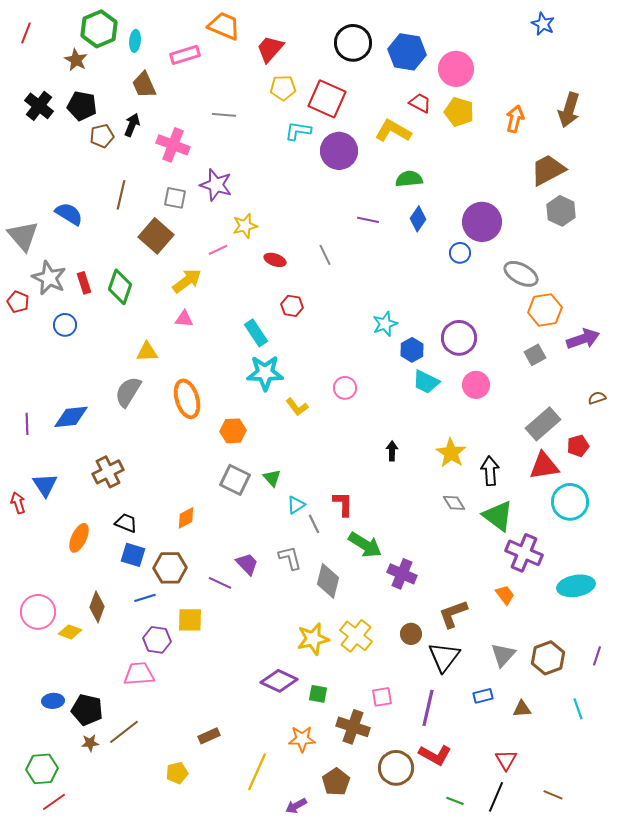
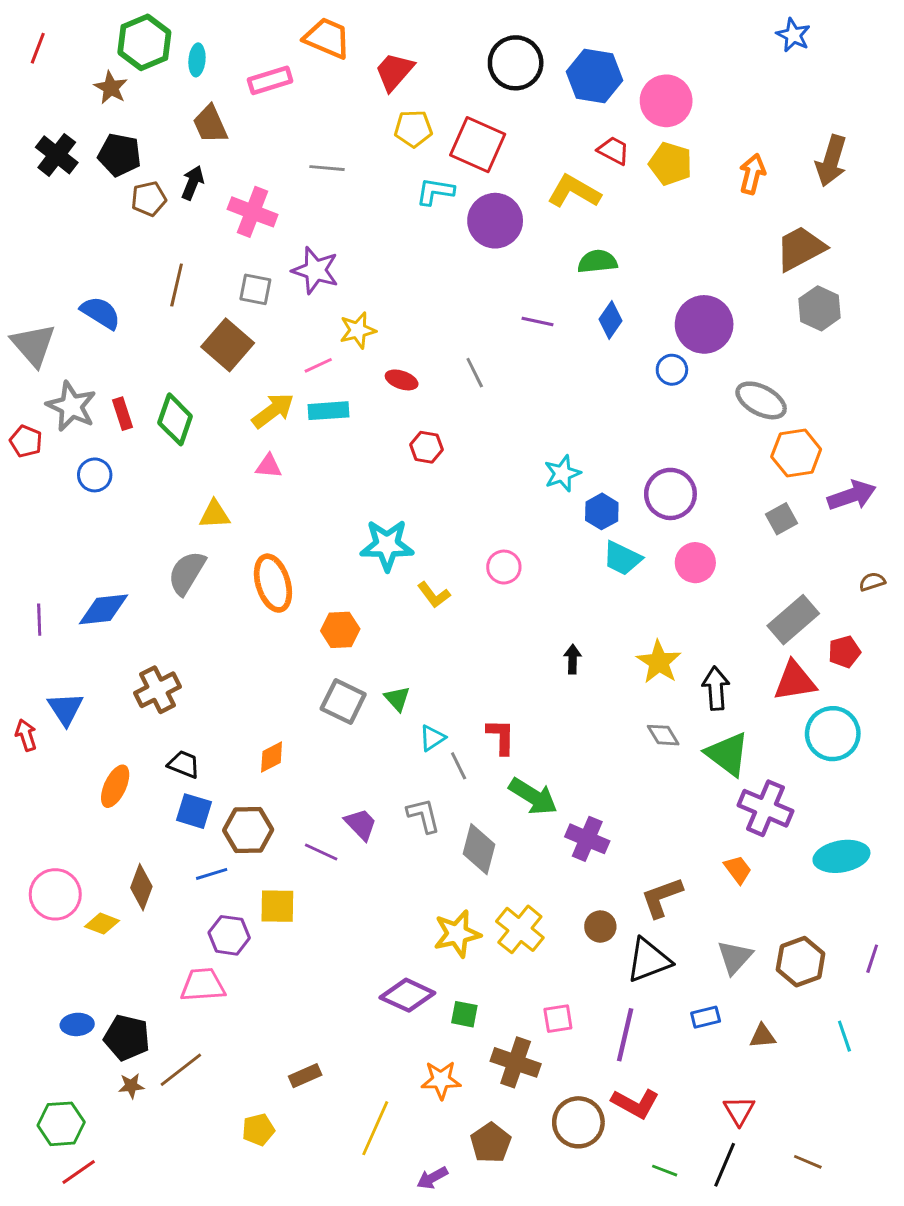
cyan rectangle: (256, 333) -> (329, 411), moved, turned -60
black triangle: (444, 657) -> (649, 960), turned 32

